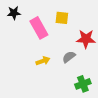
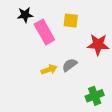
black star: (14, 13) -> (25, 15), moved
gray semicircle: (69, 57) -> (70, 65), moved

